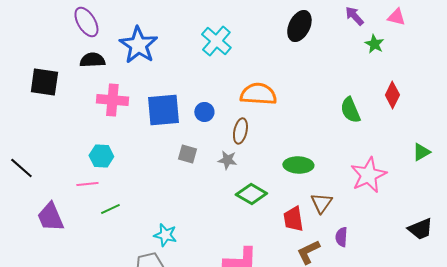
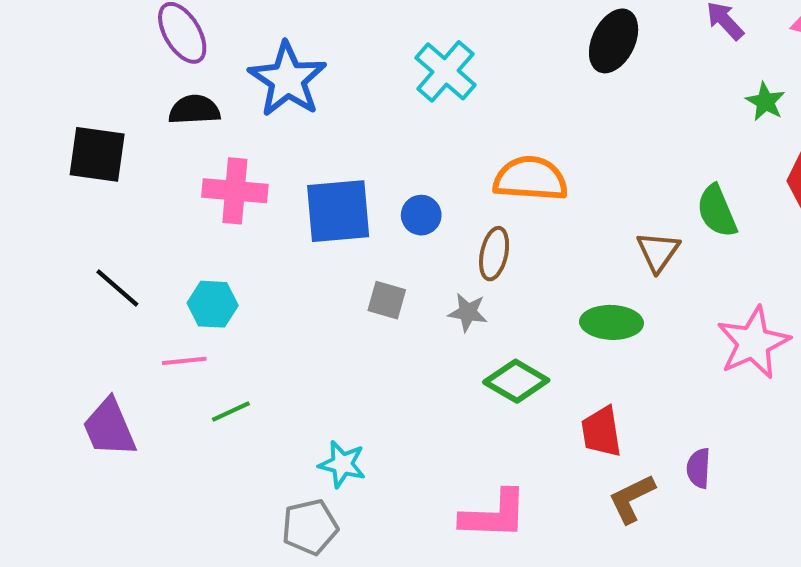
green star: (374, 44) -> (765, 102), moved
black line: (21, 168) -> (117, 288), moved
brown triangle: (321, 203) -> (658, 252), moved

